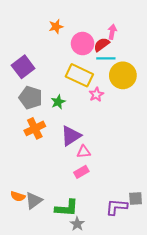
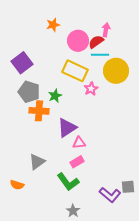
orange cross: (35, 128) -> (39, 111), moved, turned 30
gray triangle: (34, 201) -> (37, 162), moved
purple L-shape: (116, 207) -> (110, 195), turned -145
green L-shape: (67, 208) -> (68, 182), moved, turned 50

